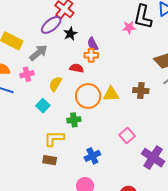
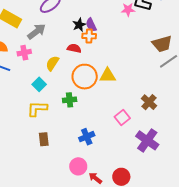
black star: (70, 34) -> (79, 25), moved
brown cross: (141, 91) -> (149, 102), moved, turned 35
yellow L-shape: (54, 138) -> (37, 109), moved
brown rectangle: (50, 160) -> (44, 139), turned 72

